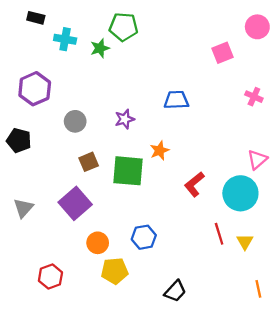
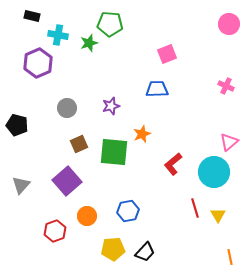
pink square: (222, 53) -> (167, 54), moved
purple hexagon: (35, 89) -> (38, 63), moved
yellow pentagon: (115, 271) -> (113, 249), moved
red hexagon: (50, 277) -> (55, 231), moved
black trapezoid: (175, 291) -> (145, 252), moved

